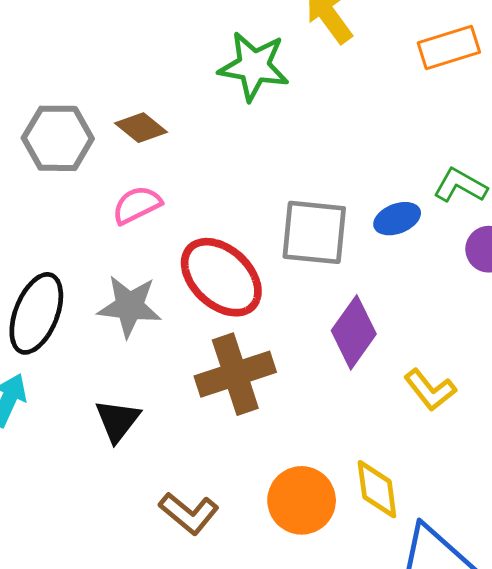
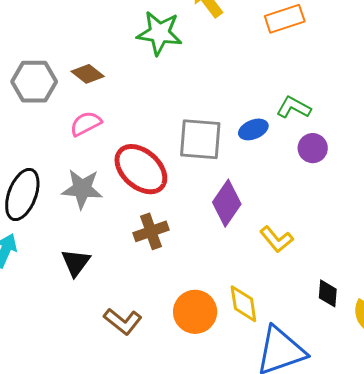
brown cross: (235, 374) -> (151, 231), size x0.7

